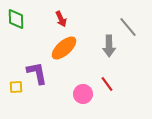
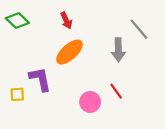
green diamond: (16, 19) -> (17, 20), turned -45

